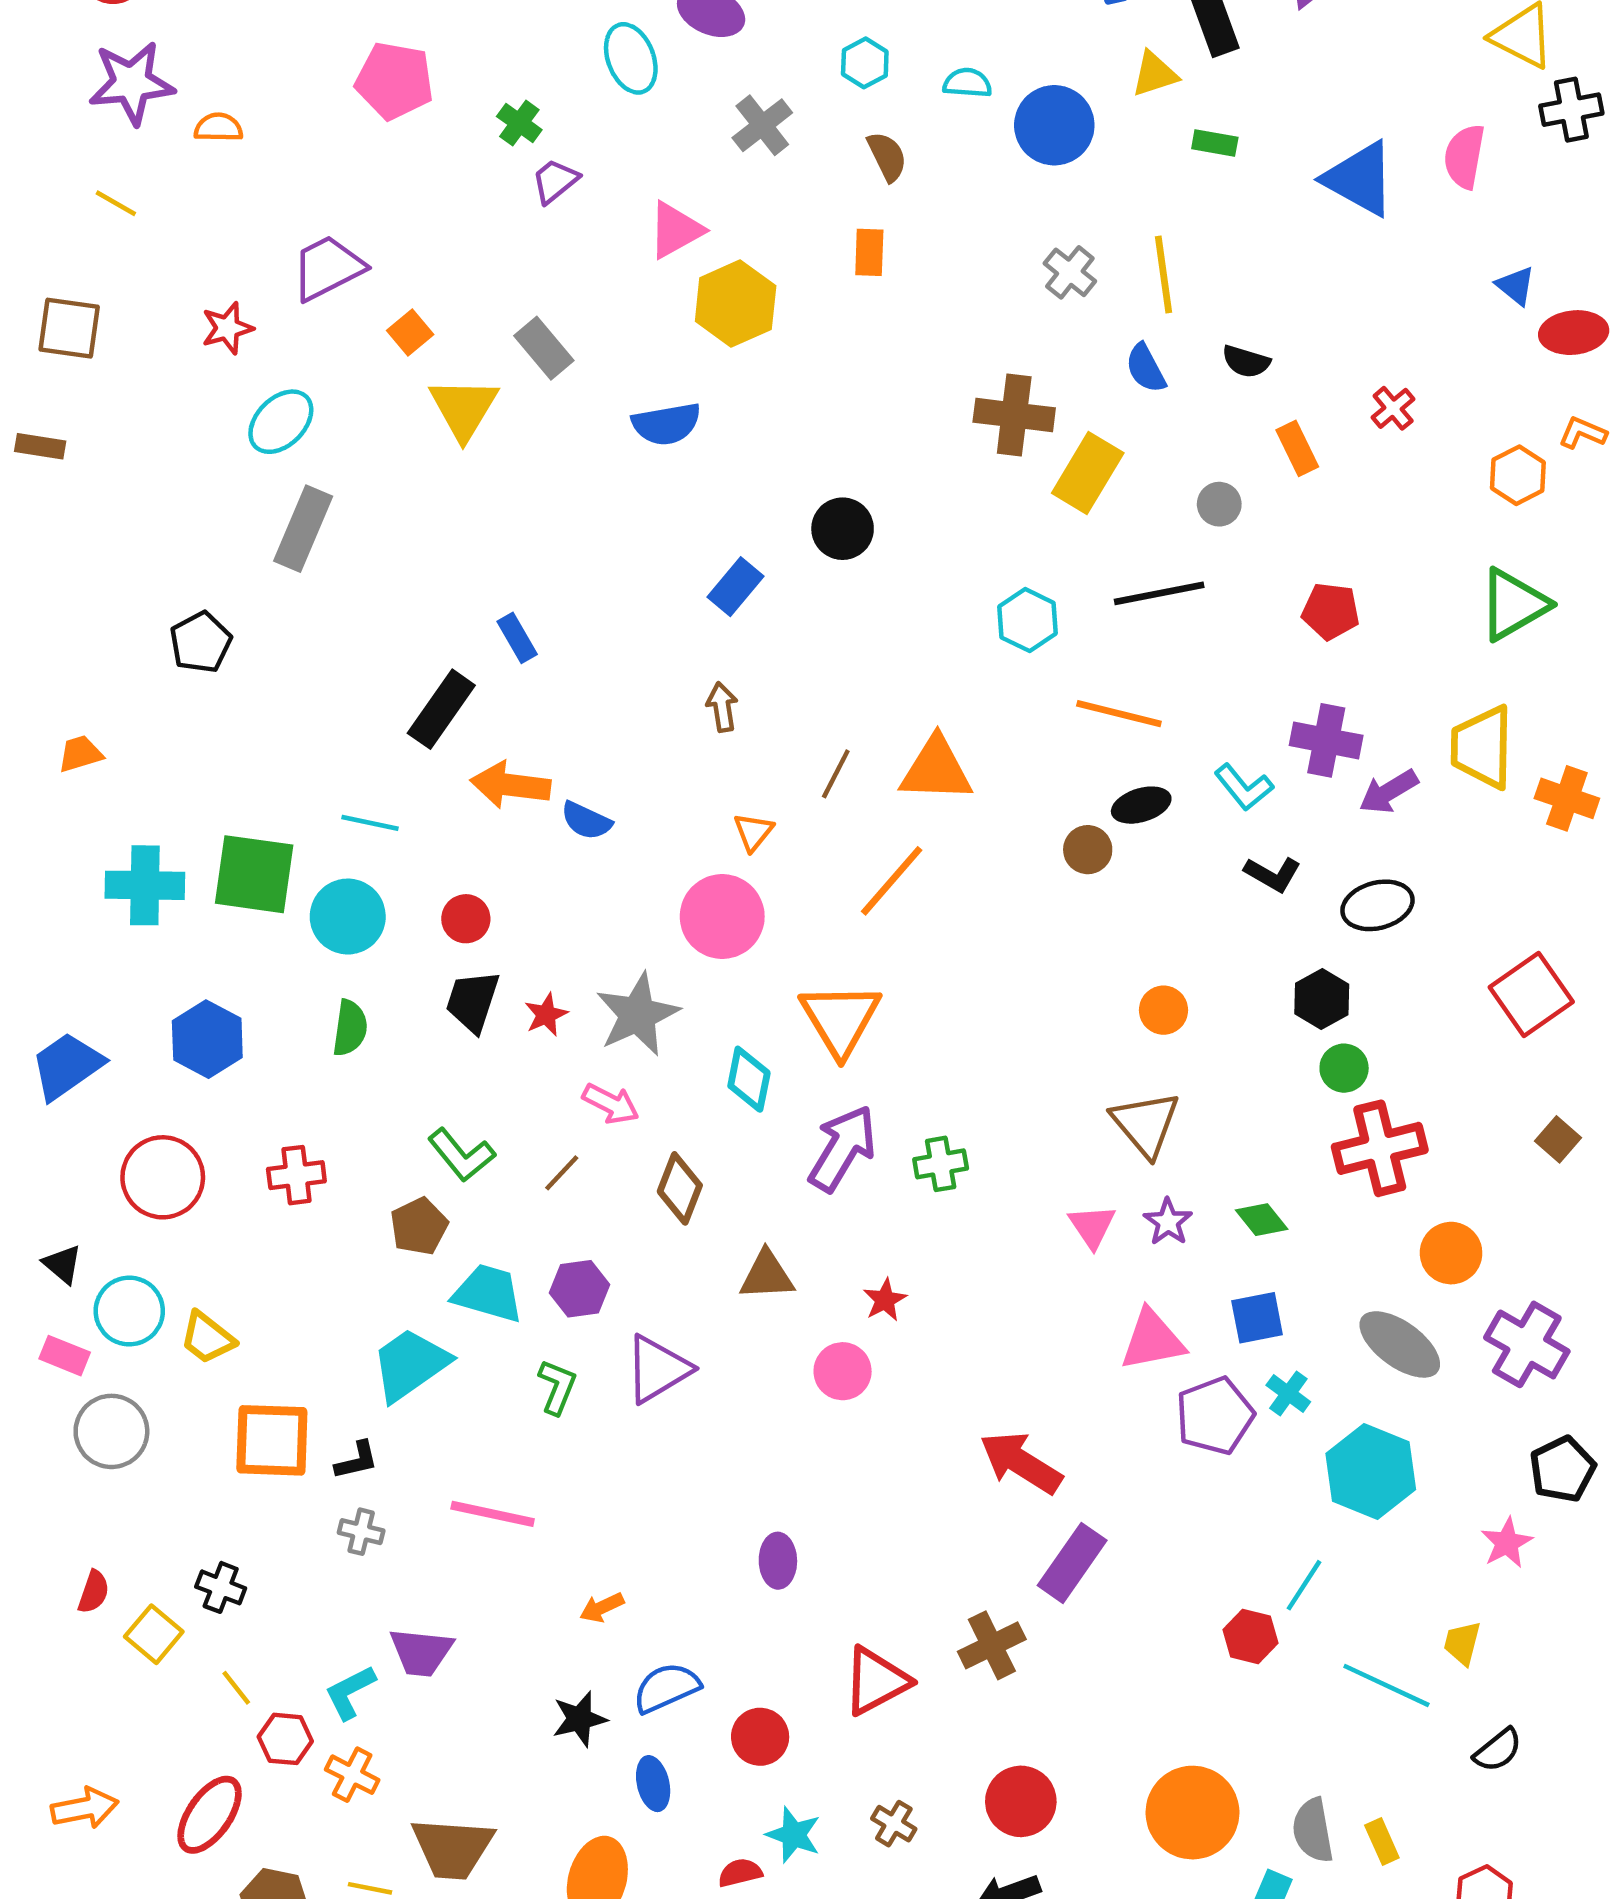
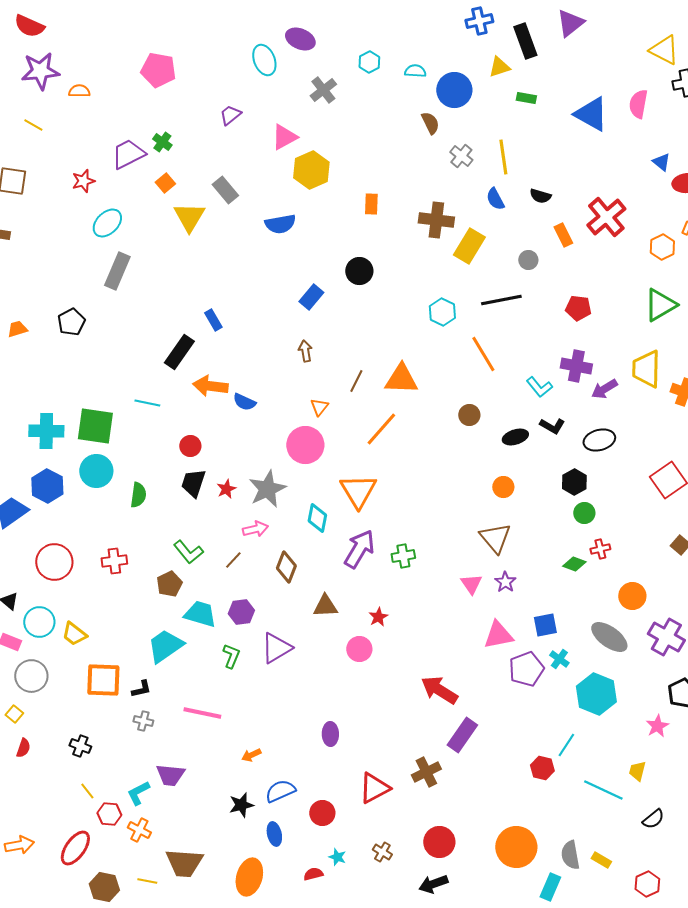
green cross: (519, 123) -> (162, 142), moved
brown semicircle: (887, 156) -> (430, 123), moved
orange rectangle: (869, 252) -> (371, 204), moved
red cross: (1393, 408) -> (606, 217), size x2.0
orange line: (1119, 714) -> (483, 354), turned 45
orange trapezoid: (80, 754) -> (17, 329), moved
black ellipse: (1141, 805) -> (515, 437), moved
cyan circle: (348, 917) -> (96, 471), moved
blue hexagon: (207, 1039) -> (47, 486), moved
pink arrow: (611, 1104) -> (255, 529), turned -40
red cross: (1380, 1148) -> (600, 549), size x0.5
green diamond: (1262, 1220) -> (574, 564), moved, turned -30
yellow square: (154, 1634) -> (14, 714), moved, size x0.7
cyan star: (793, 1835) -> (337, 857), size x0.7
yellow rectangle: (1382, 1842) -> (601, 860), turned -36

